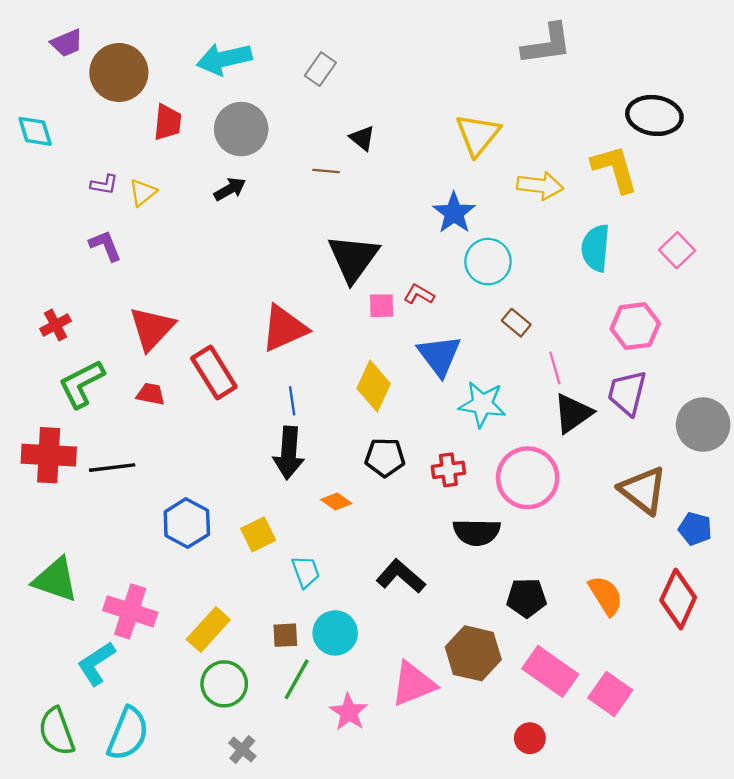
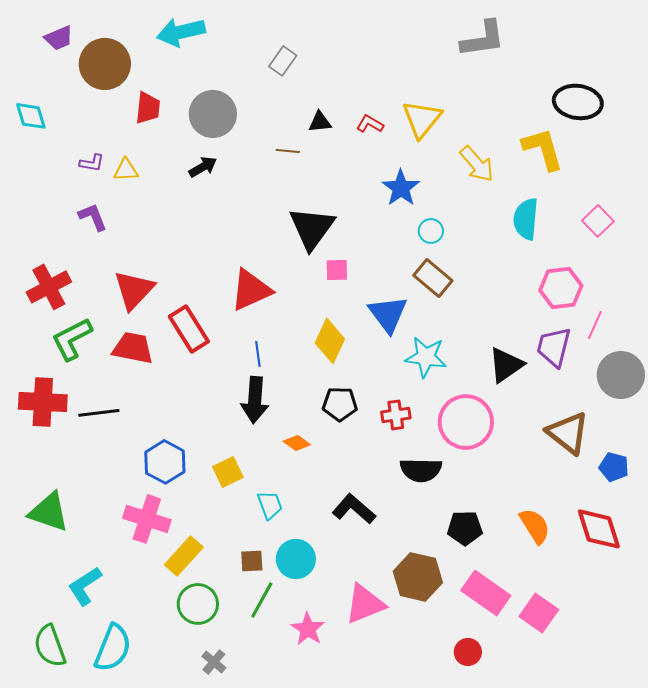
cyan arrow: (224, 59) -> (181, 32), moved
black triangle: (362, 138) -> (320, 122), turned -45
yellow arrow: (540, 186) -> (477, 164), turned 42
yellow triangle: (143, 192) -> (126, 170), turned 36
cyan circle: (488, 262) -> (431, 231), size x0.6
red L-shape: (419, 294) -> (370, 124), moved
brown rectangle: (516, 323) -> (433, 278), moved, size x1.5
red cross: (55, 325) -> (49, 287), size x1.6
pink line: (555, 368) -> (595, 325), moved, turned 40
red trapezoid: (151, 394) -> (133, 348), size x1.6
red diamond: (678, 599) -> (599, 529), turned -42
pink cross: (130, 611) -> (147, 519), moved

